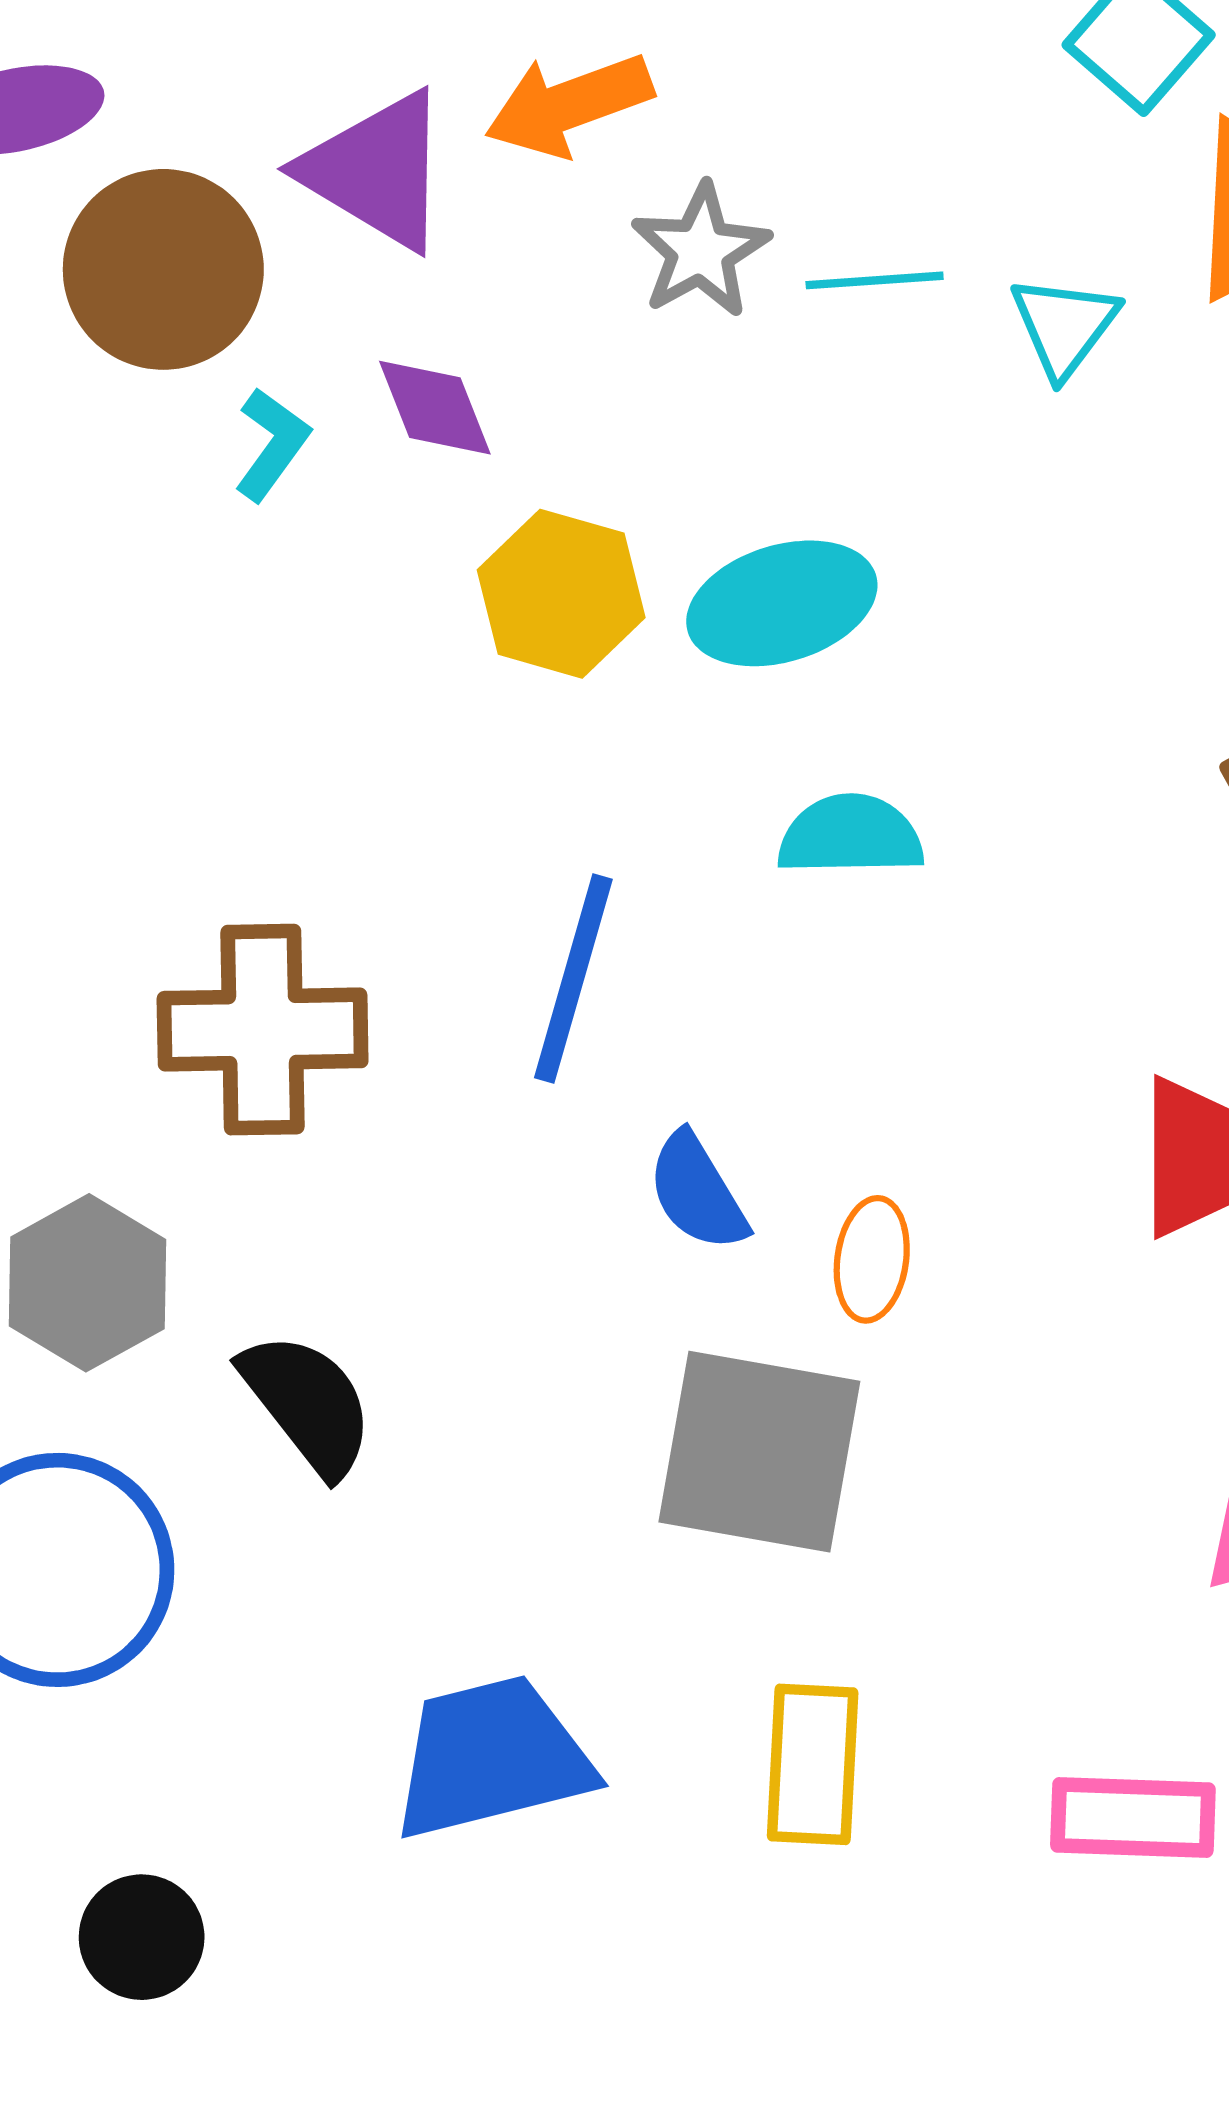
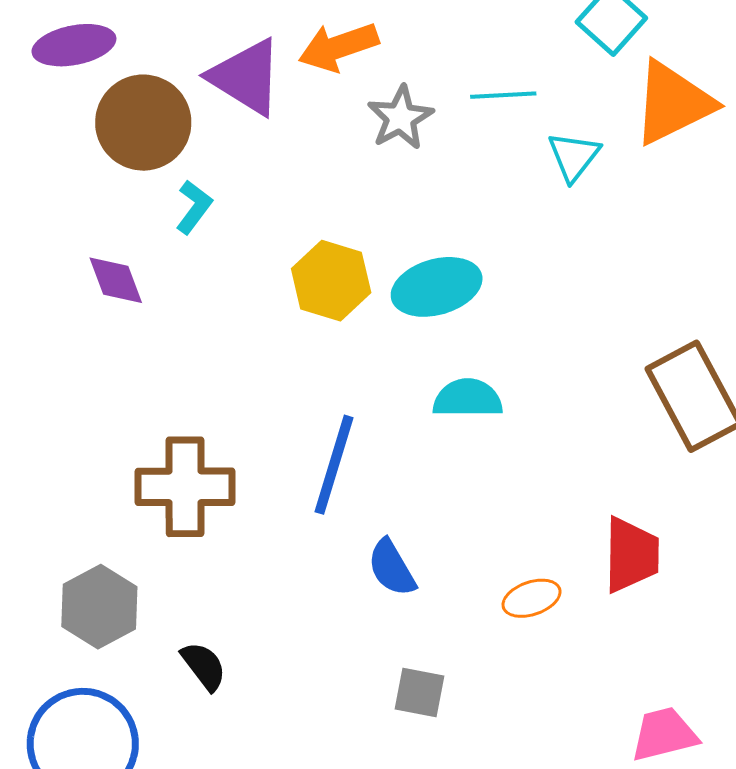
cyan line: (875, 280) -> (503, 95), moved
purple diamond: (435, 408) -> (116, 280), moved
orange ellipse: (872, 1259) -> (532, 598), moved, turned 62
black semicircle: (308, 1404) -> (204, 666), size x0.7
gray square: (759, 1452) -> (419, 692), size x0.5

